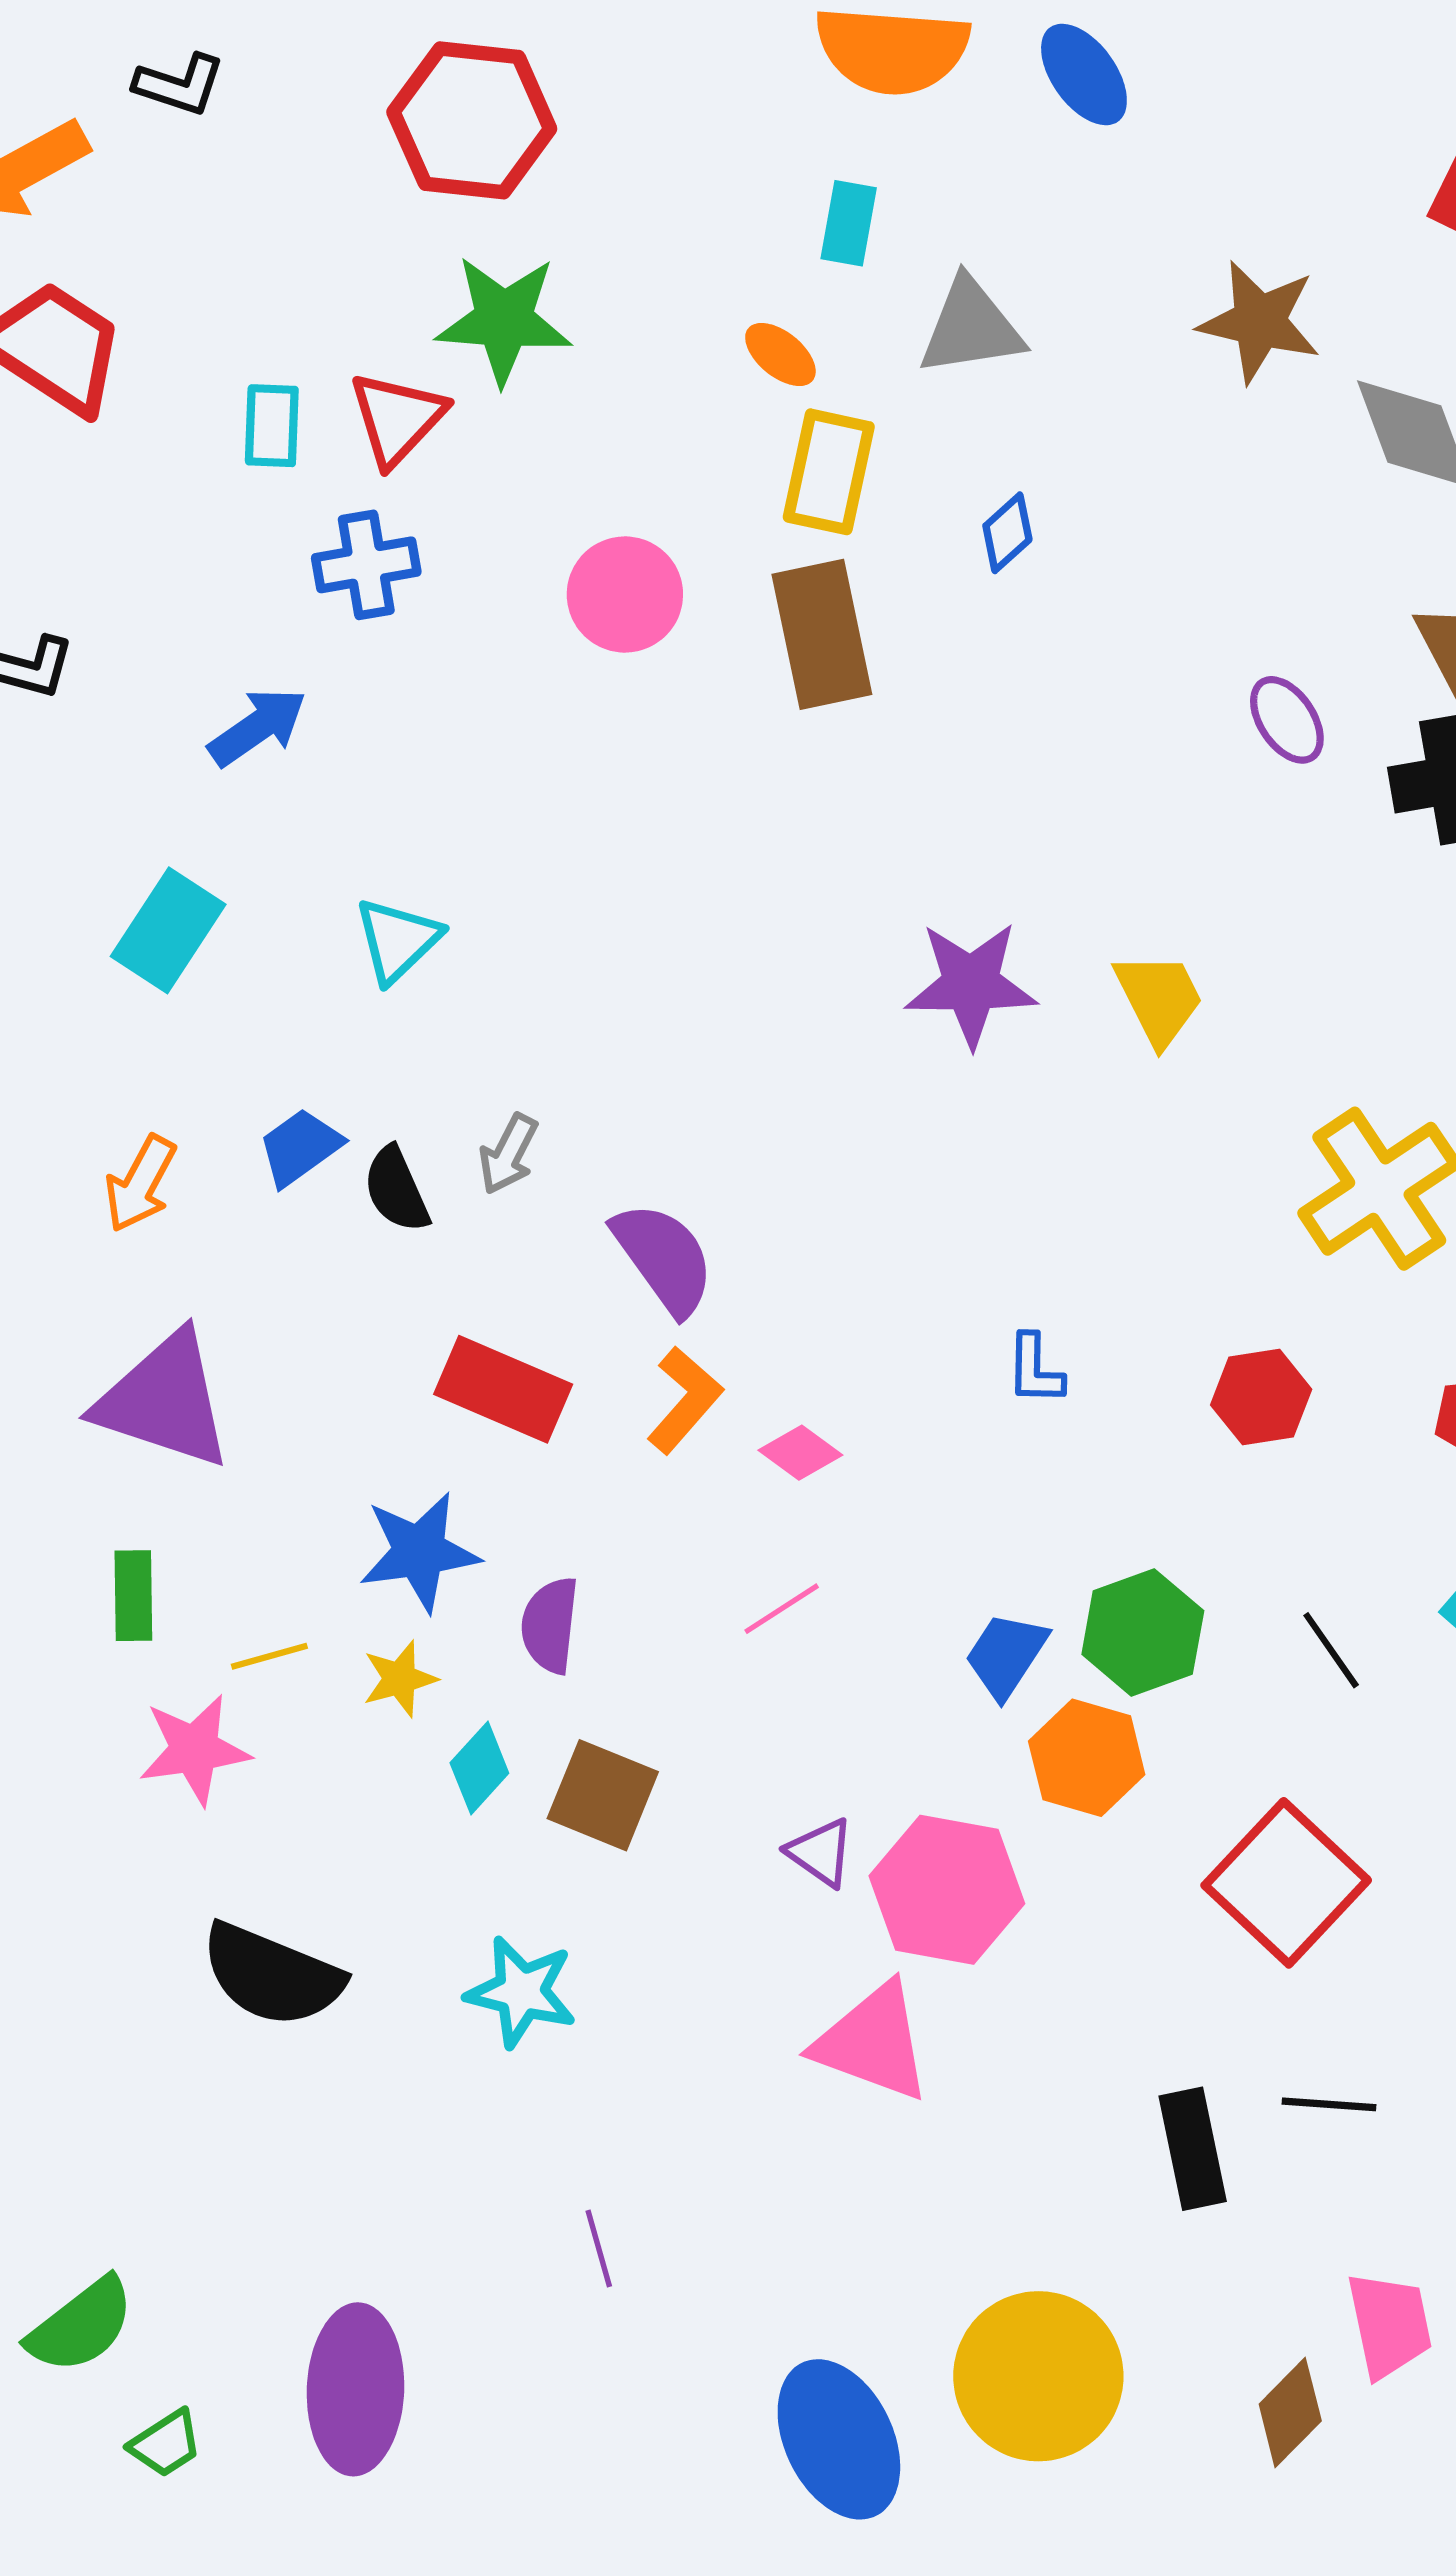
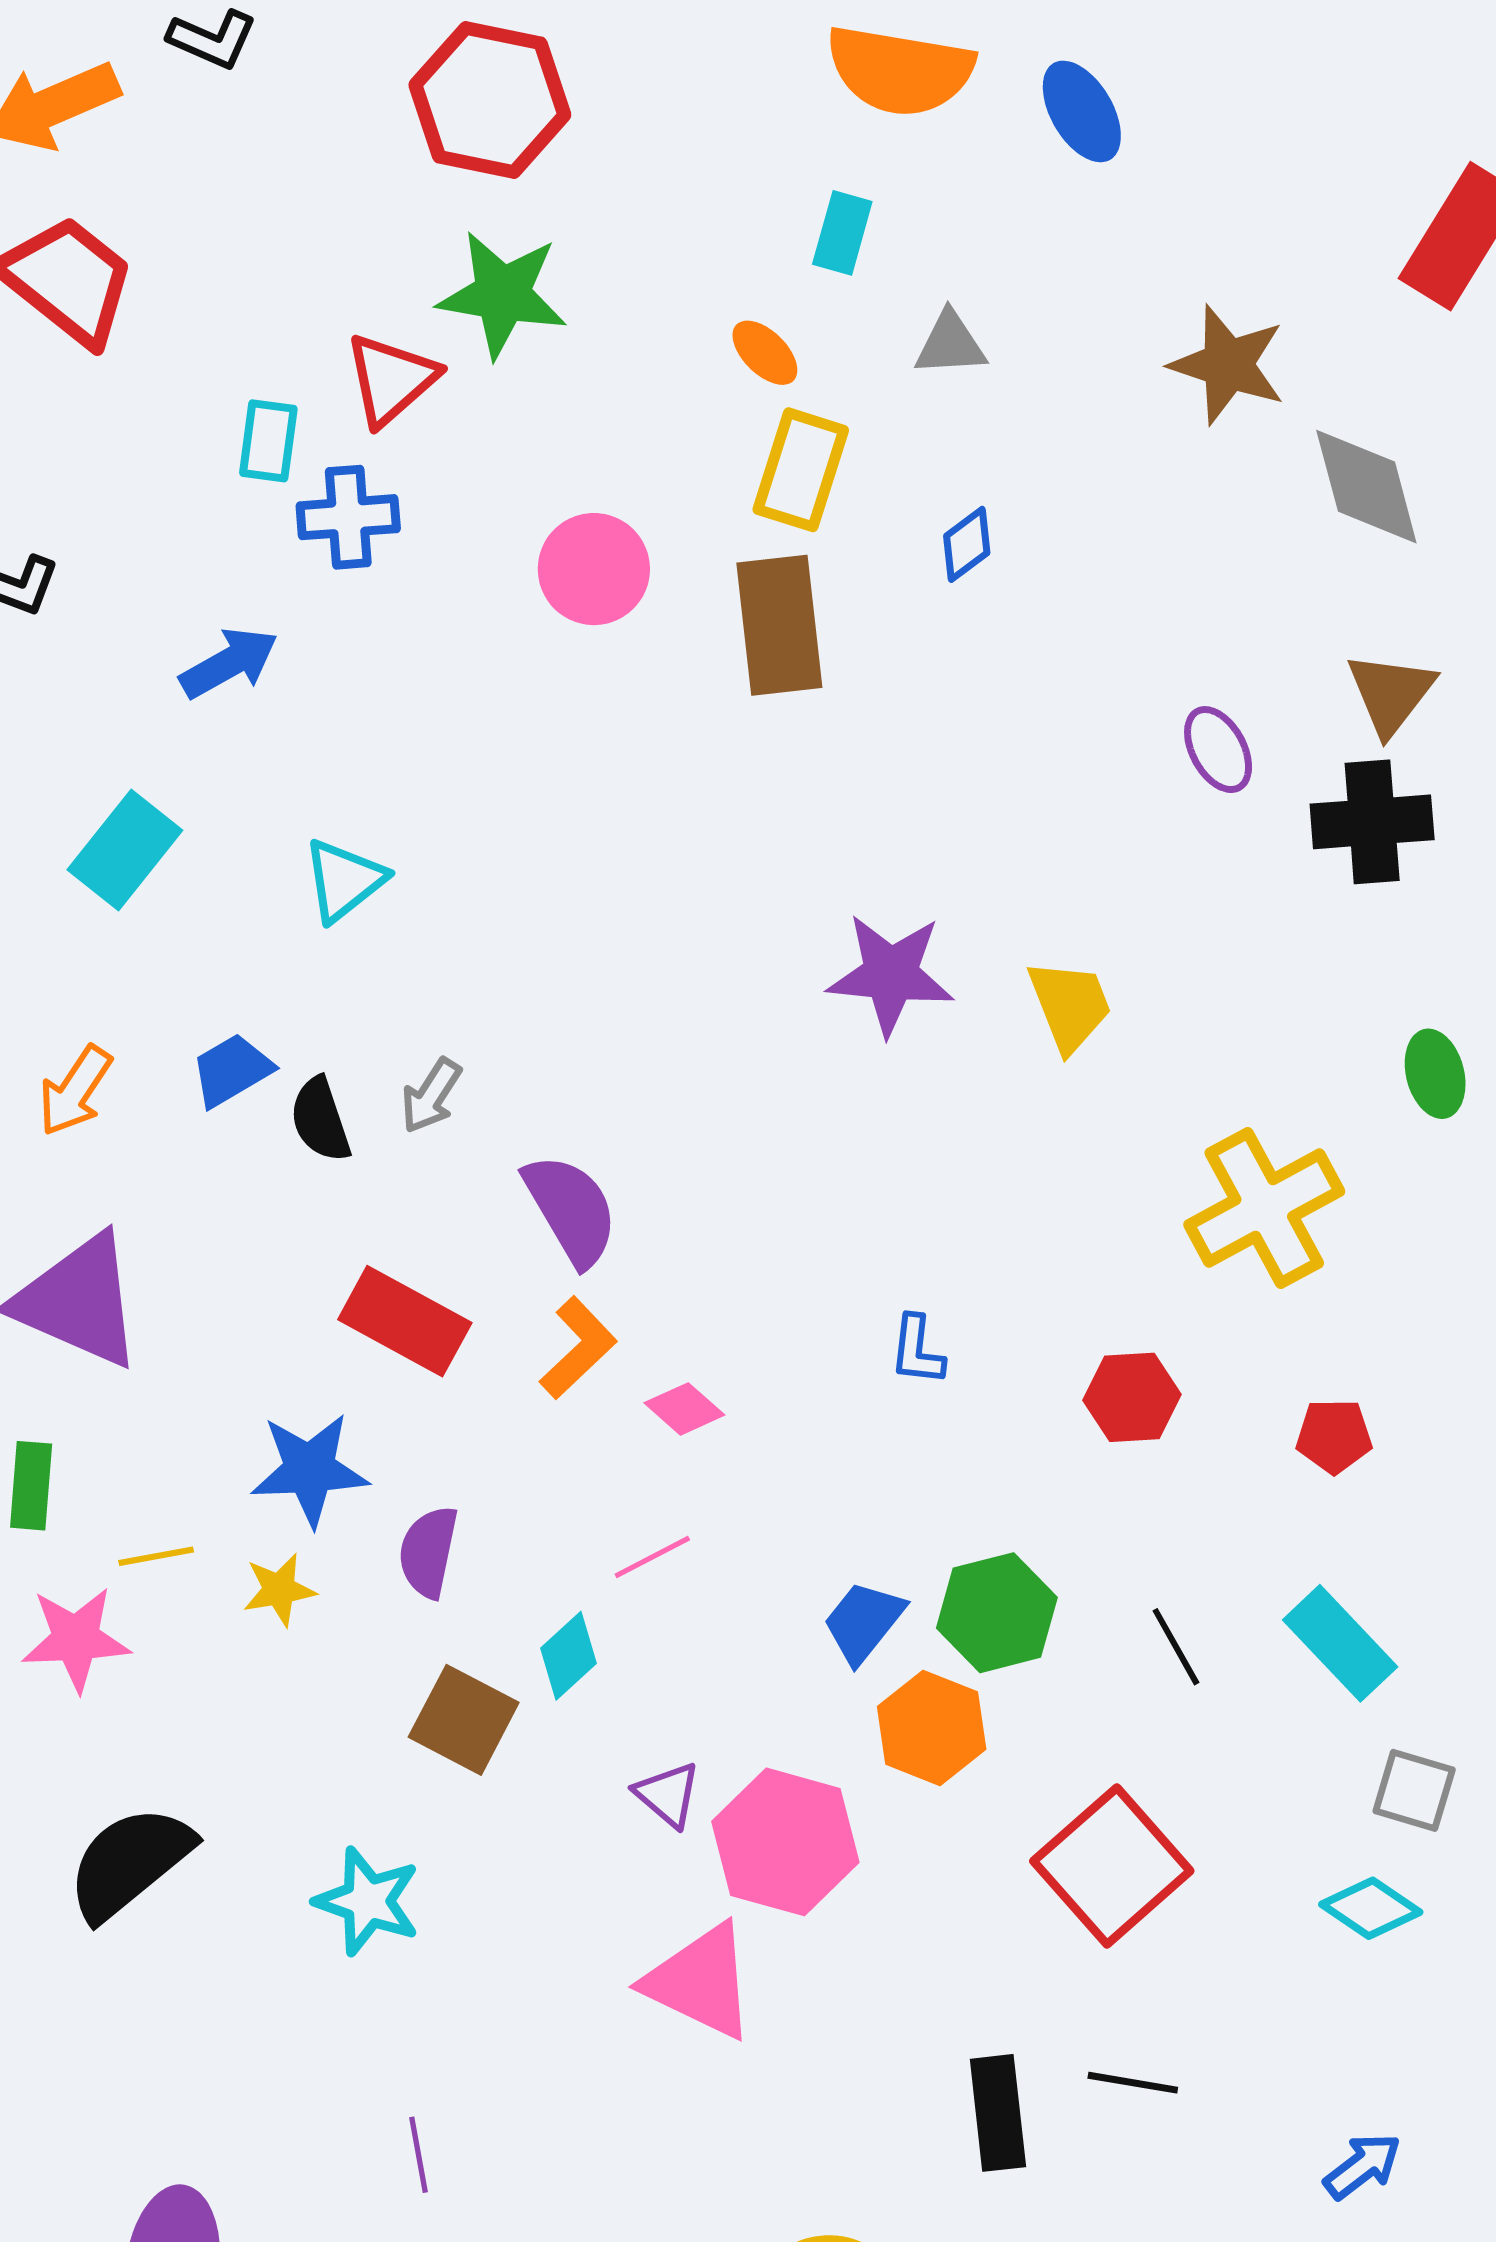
gray triangle: (971, 327) -> (950, 344), size x0.7
cyan rectangle: (272, 426) -> (268, 441), moved
cyan diamond: (479, 1768) -> (568, 1656), moved
black semicircle: (272, 1975) -> (130, 1863), turned 113

